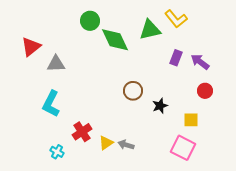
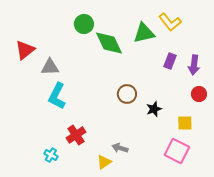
purple arrow: (200, 62) -> (194, 65), turned -120
cyan L-shape: (51, 104) -> (57, 96), moved
yellow triangle: (106, 143) -> (104, 162), moved

